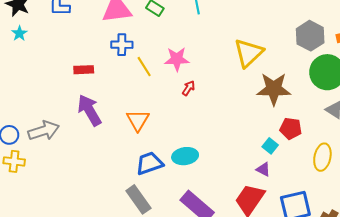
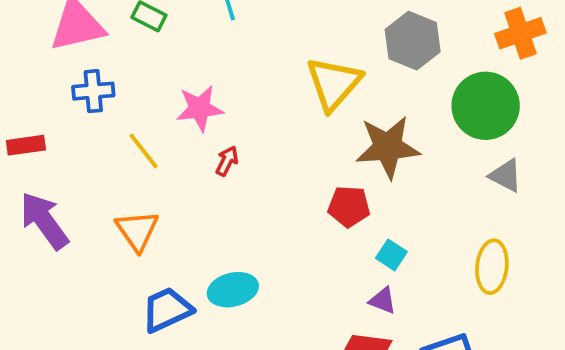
gray hexagon: (310, 36) -> (413, 41), moved
yellow line: (144, 67) -> (144, 151), moved
red pentagon: (291, 128) -> (349, 206), moved

